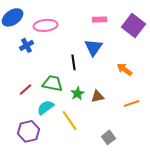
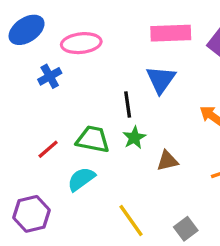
pink rectangle: (100, 19) -> (171, 33), size x1.6
green star: (78, 93) -> (134, 138), moved
yellow line: (70, 120) -> (131, 220), moved
purple hexagon: (28, 131) -> (32, 214), moved

